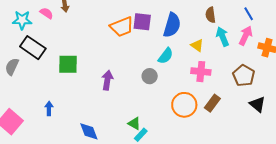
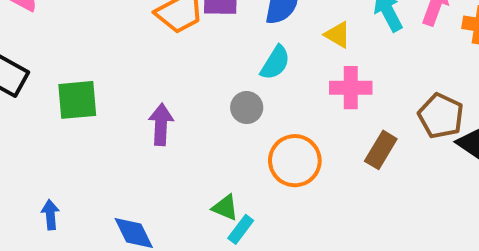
brown pentagon: (244, 76) -> (441, 116), moved
orange circle: (184, 105) -> (295, 161), moved
blue arrow: (49, 108) -> (50, 215), moved

